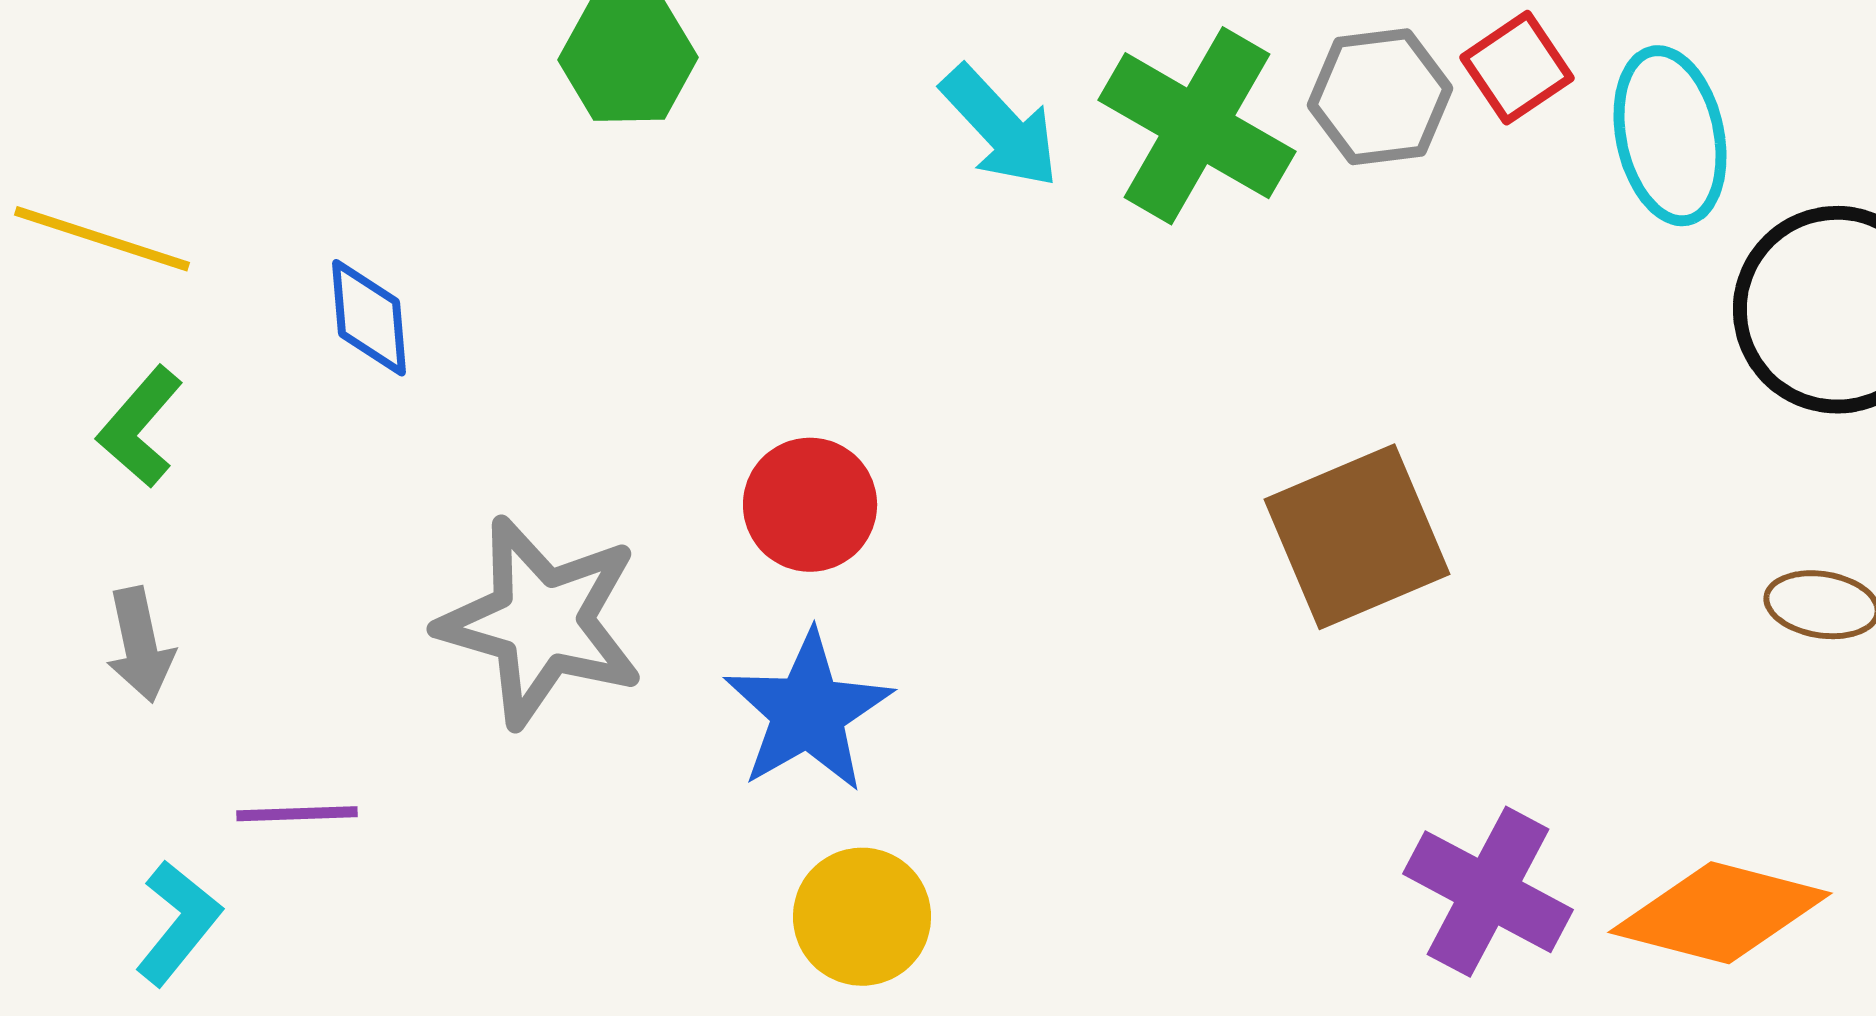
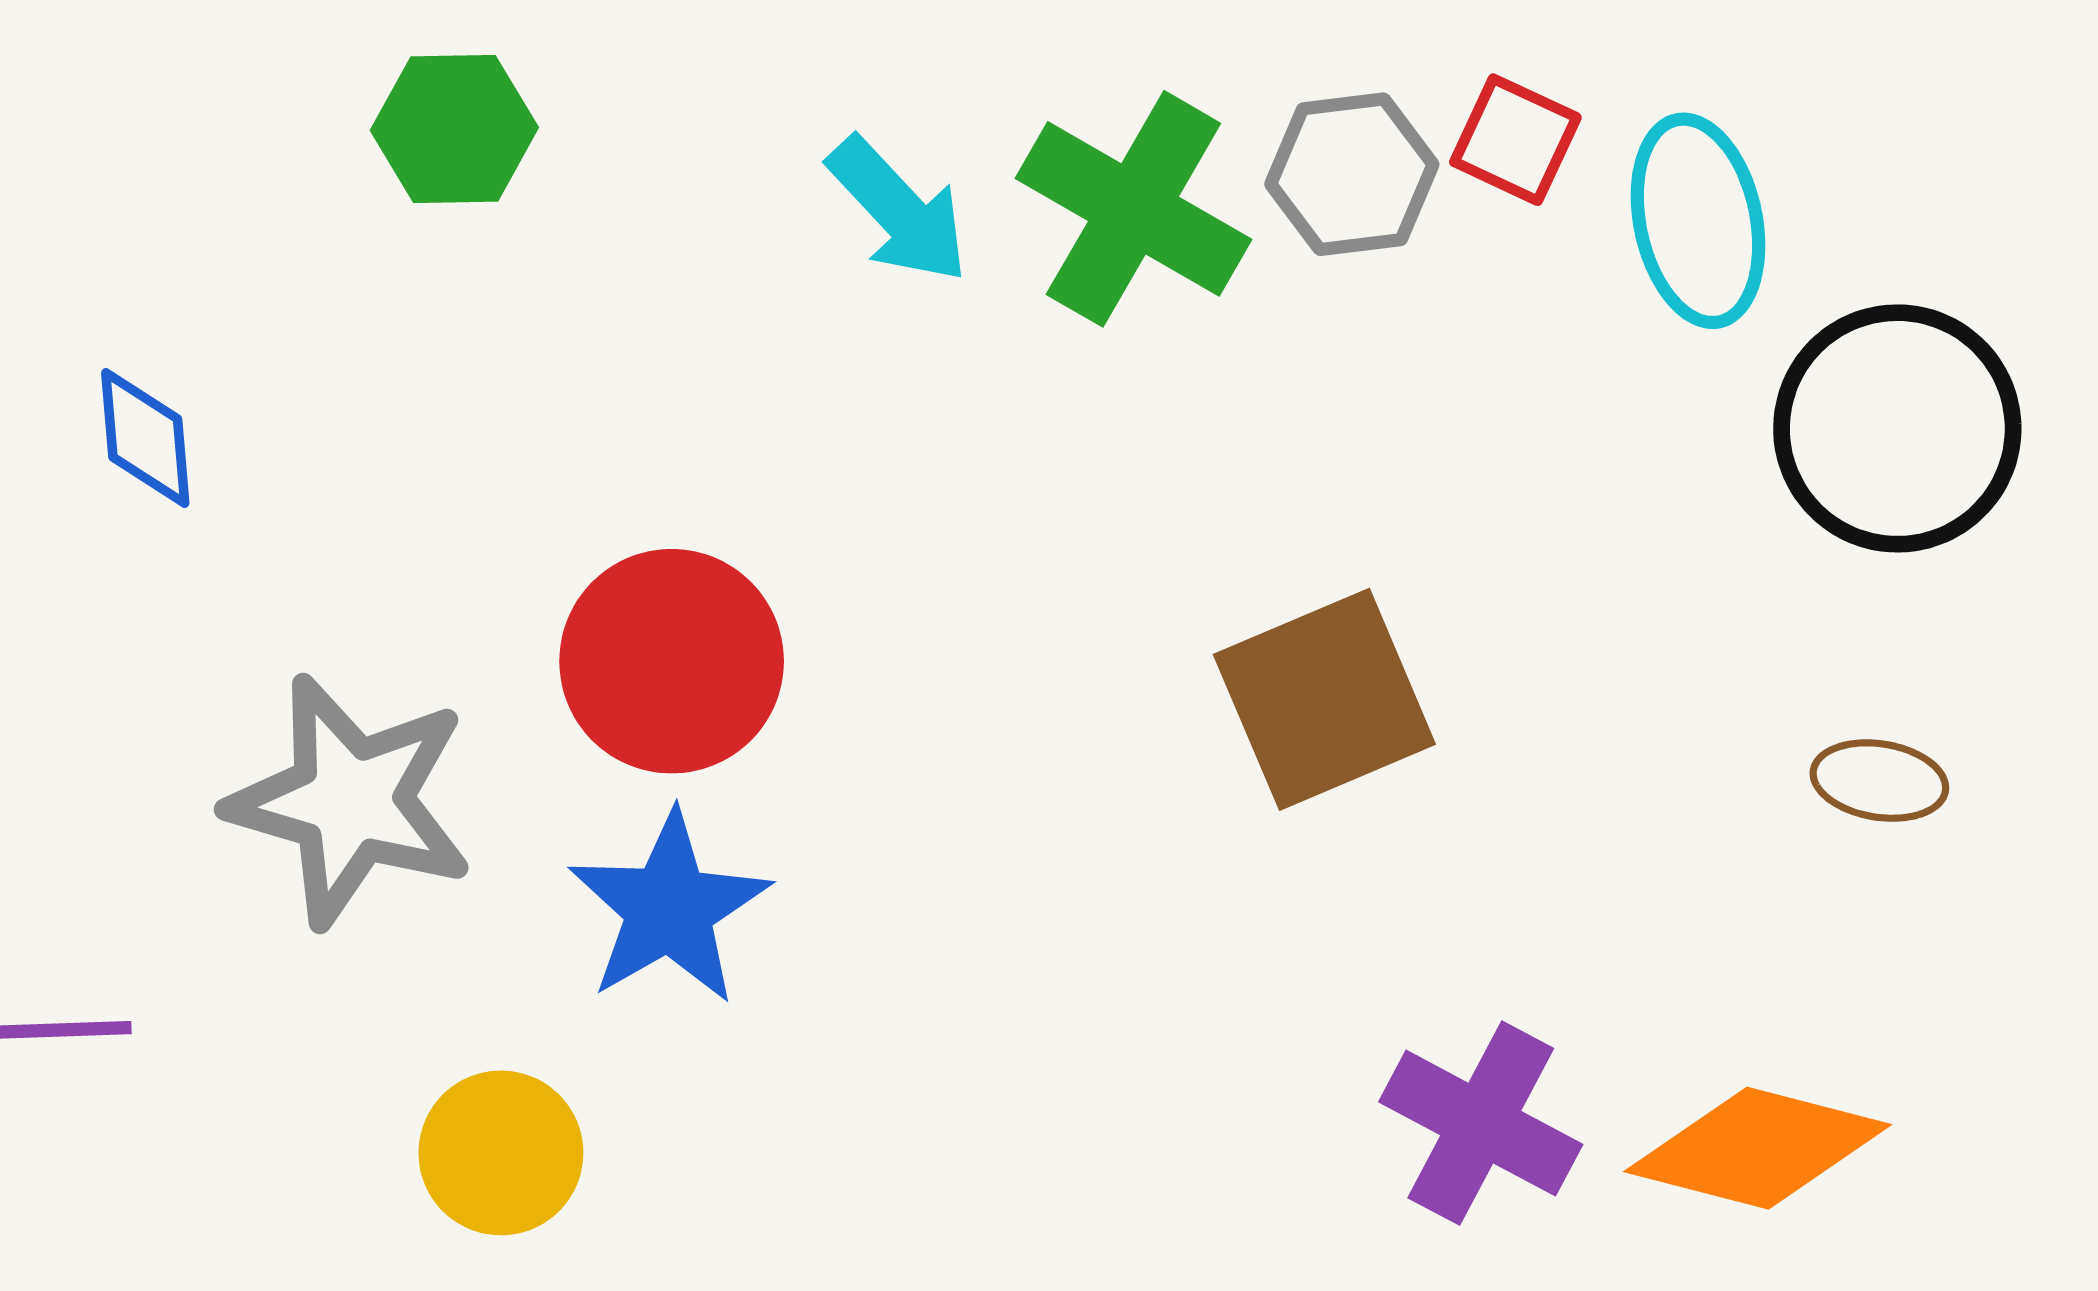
red square: (1517, 68) -> (1515, 140), turned -31
red circle: (810, 505) -> (672, 661), size x1.4
yellow circle: (862, 917) -> (501, 1153), moved

